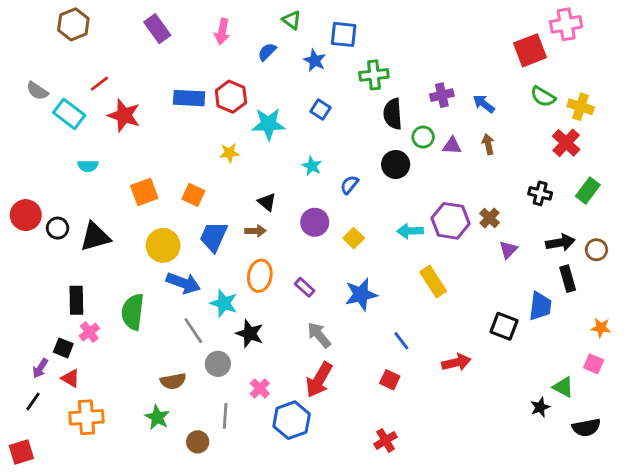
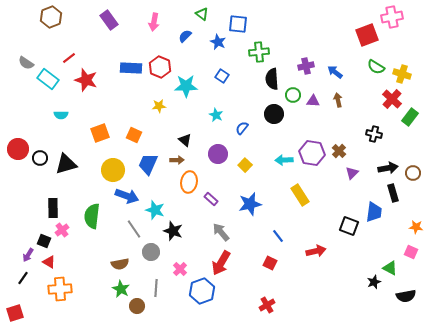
green rectangle: (588, 190) -> (410, 117), moved
orange ellipse: (260, 276) -> (189, 182), moved
green star: (157, 417) -> (121, 289), moved

